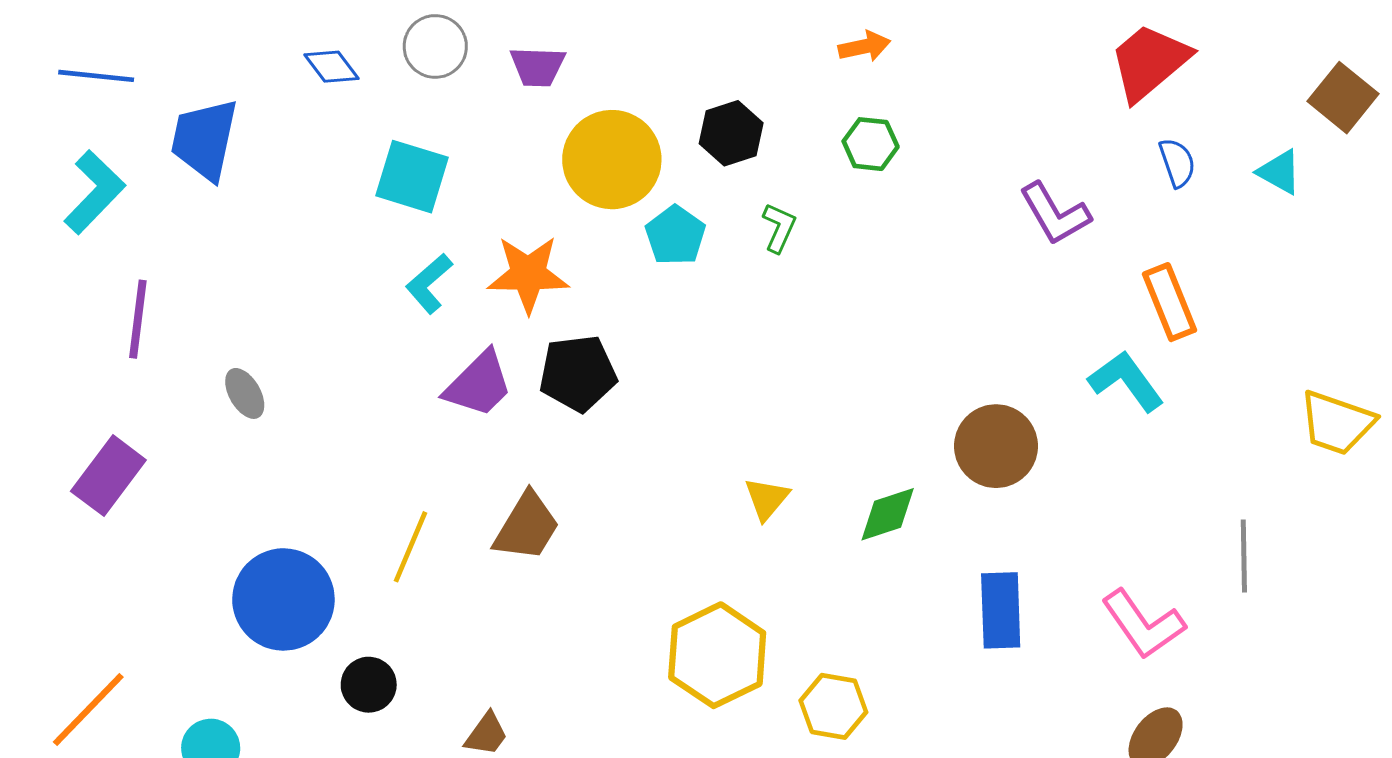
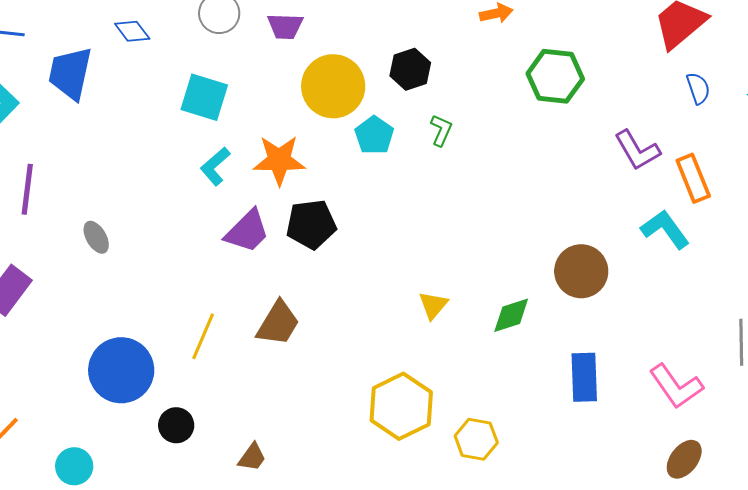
blue diamond: (331, 67) -> (132, 31), moved
green hexagon: (871, 144) -> (555, 76), moved, size x1.6
purple L-shape: (1055, 214) -> (637, 150), moved

